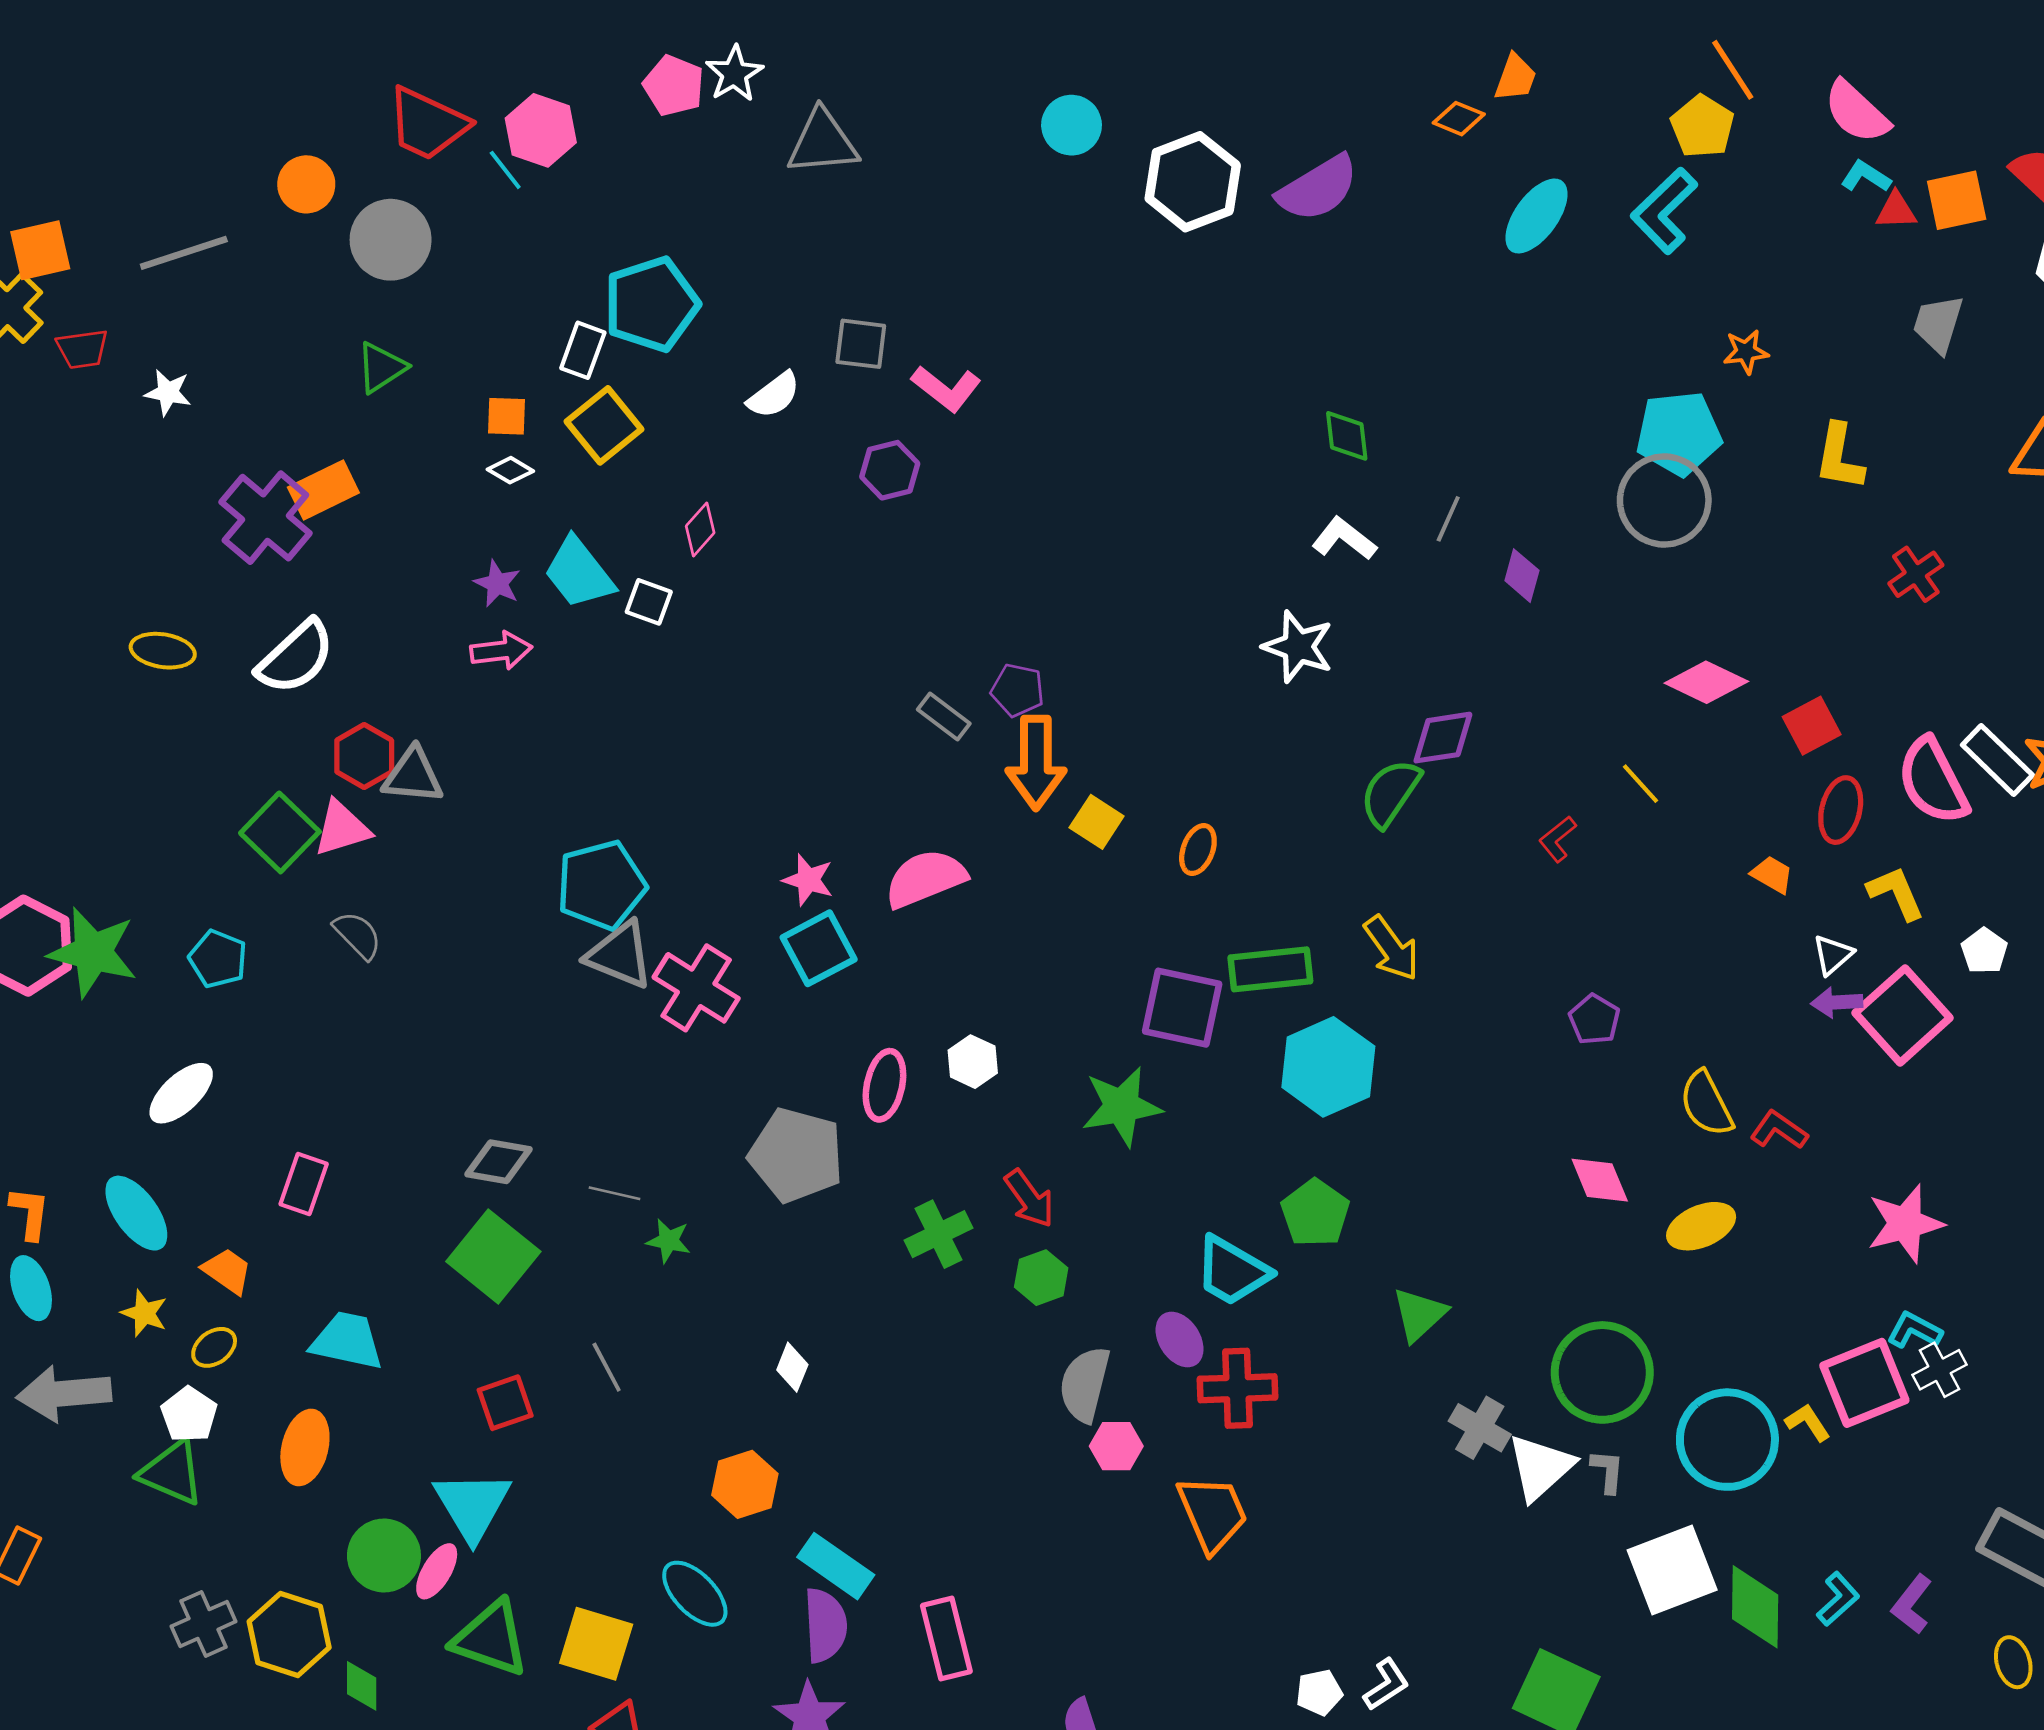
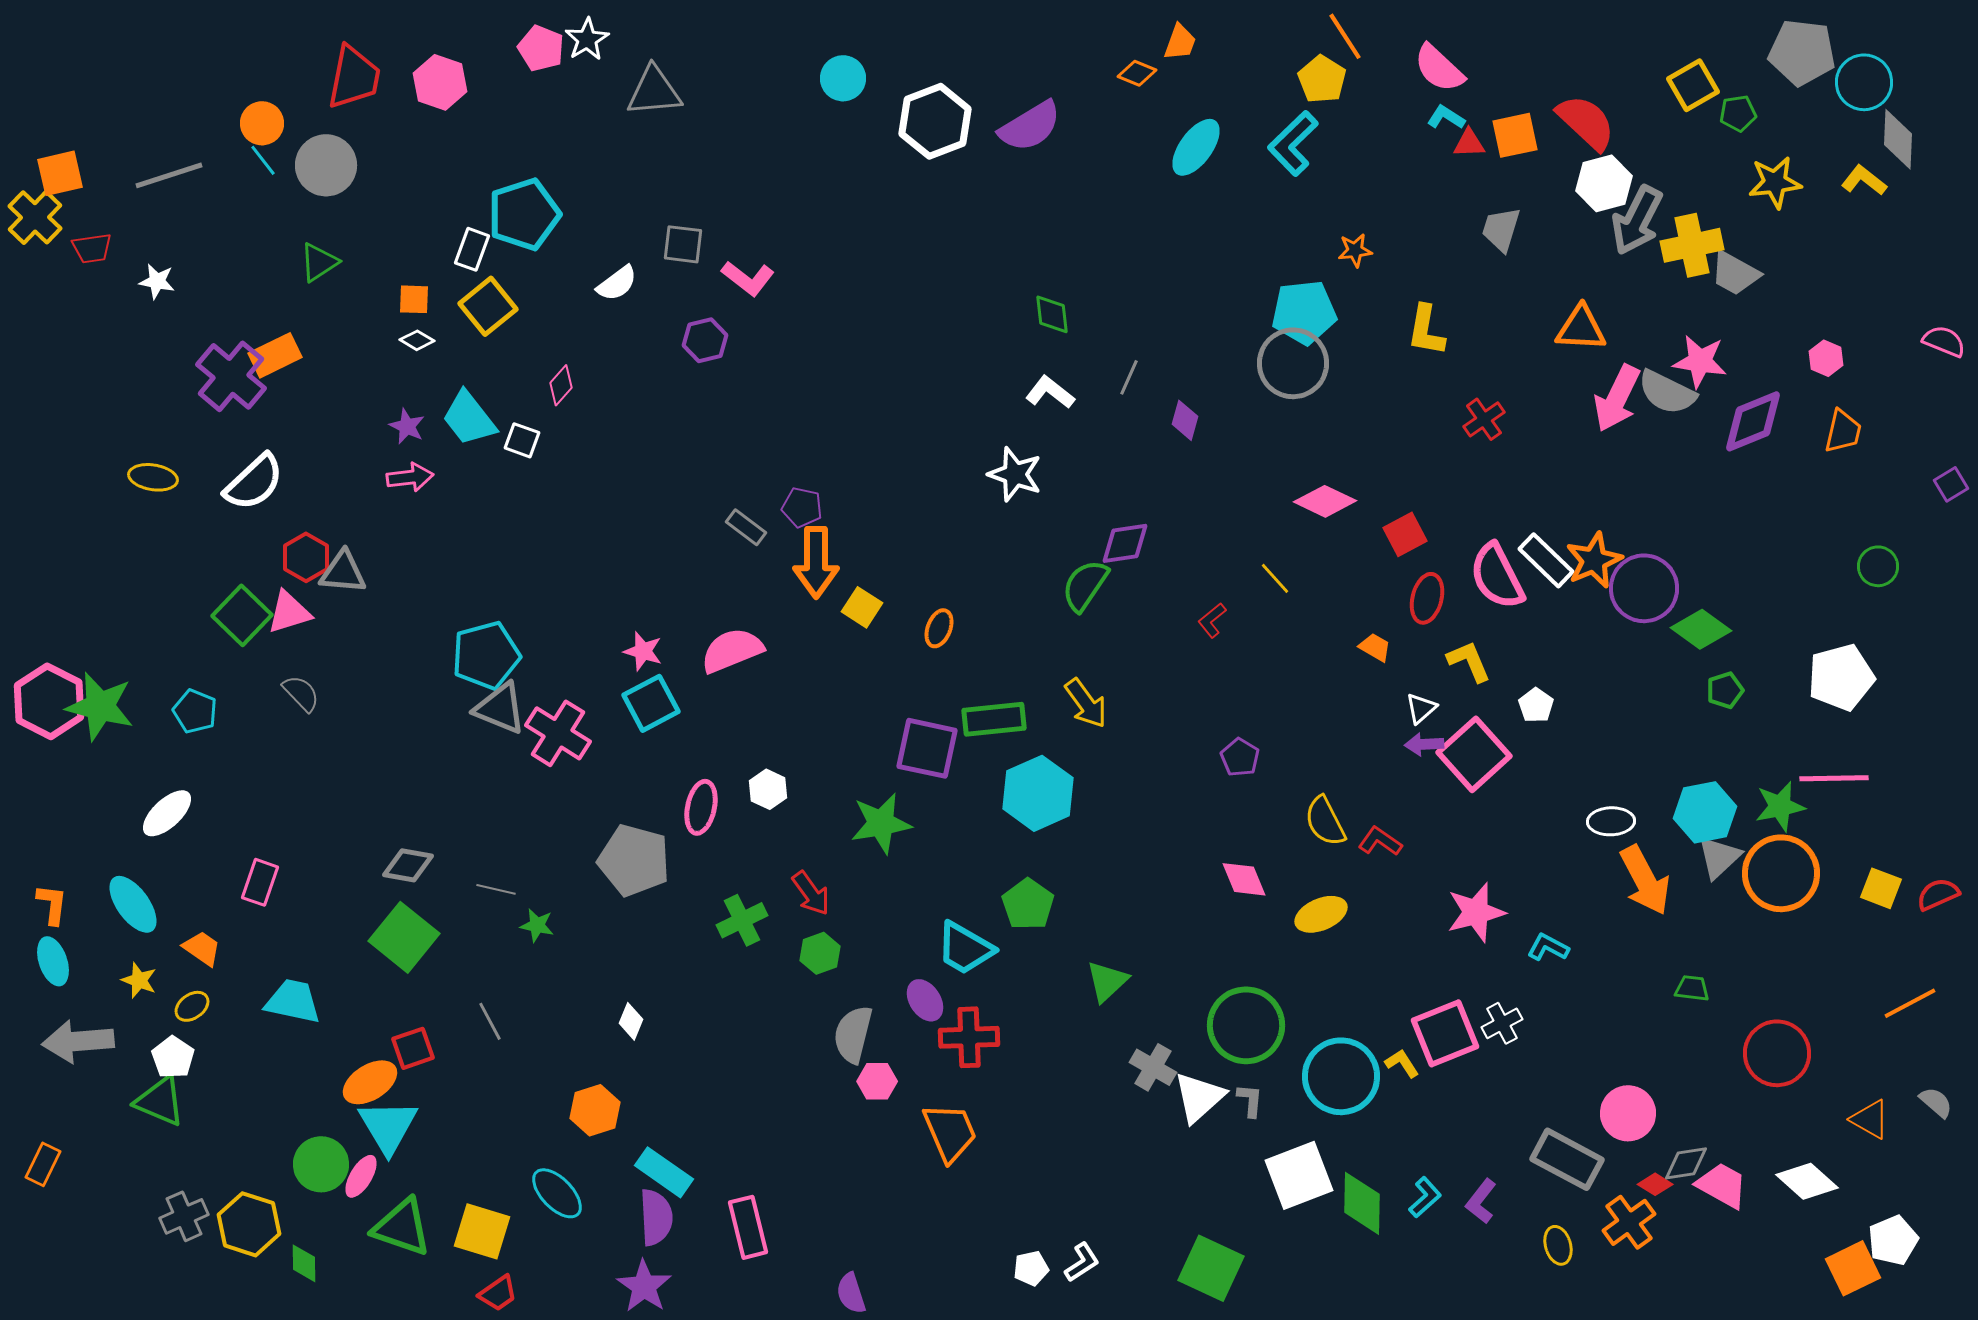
red trapezoid: (427, 124) -> (354, 77), turned -104
cyan line: (505, 170) -> (263, 160), moved
cyan L-shape: (1914, 1330) -> (1548, 947), moved
orange ellipse: (305, 1447) -> (370, 1082), moved, turned 44

